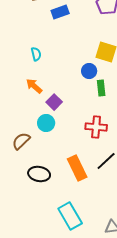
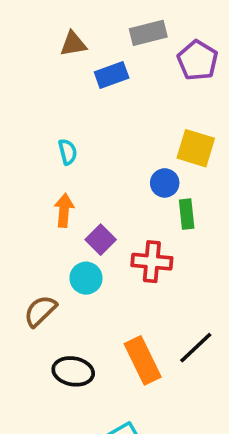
orange arrow: (34, 86) -> (64, 210), turned 54
red cross: (96, 127) -> (152, 262), moved

